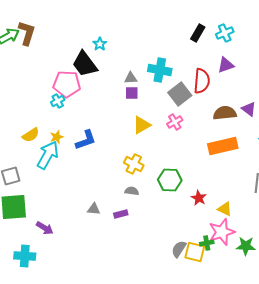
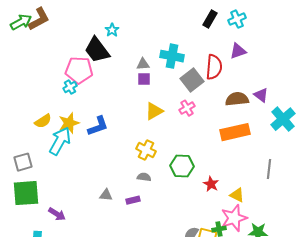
brown L-shape: (27, 33) -> (39, 19), turned 45
yellow star: (57, 137) -> (69, 123), size x1.5

